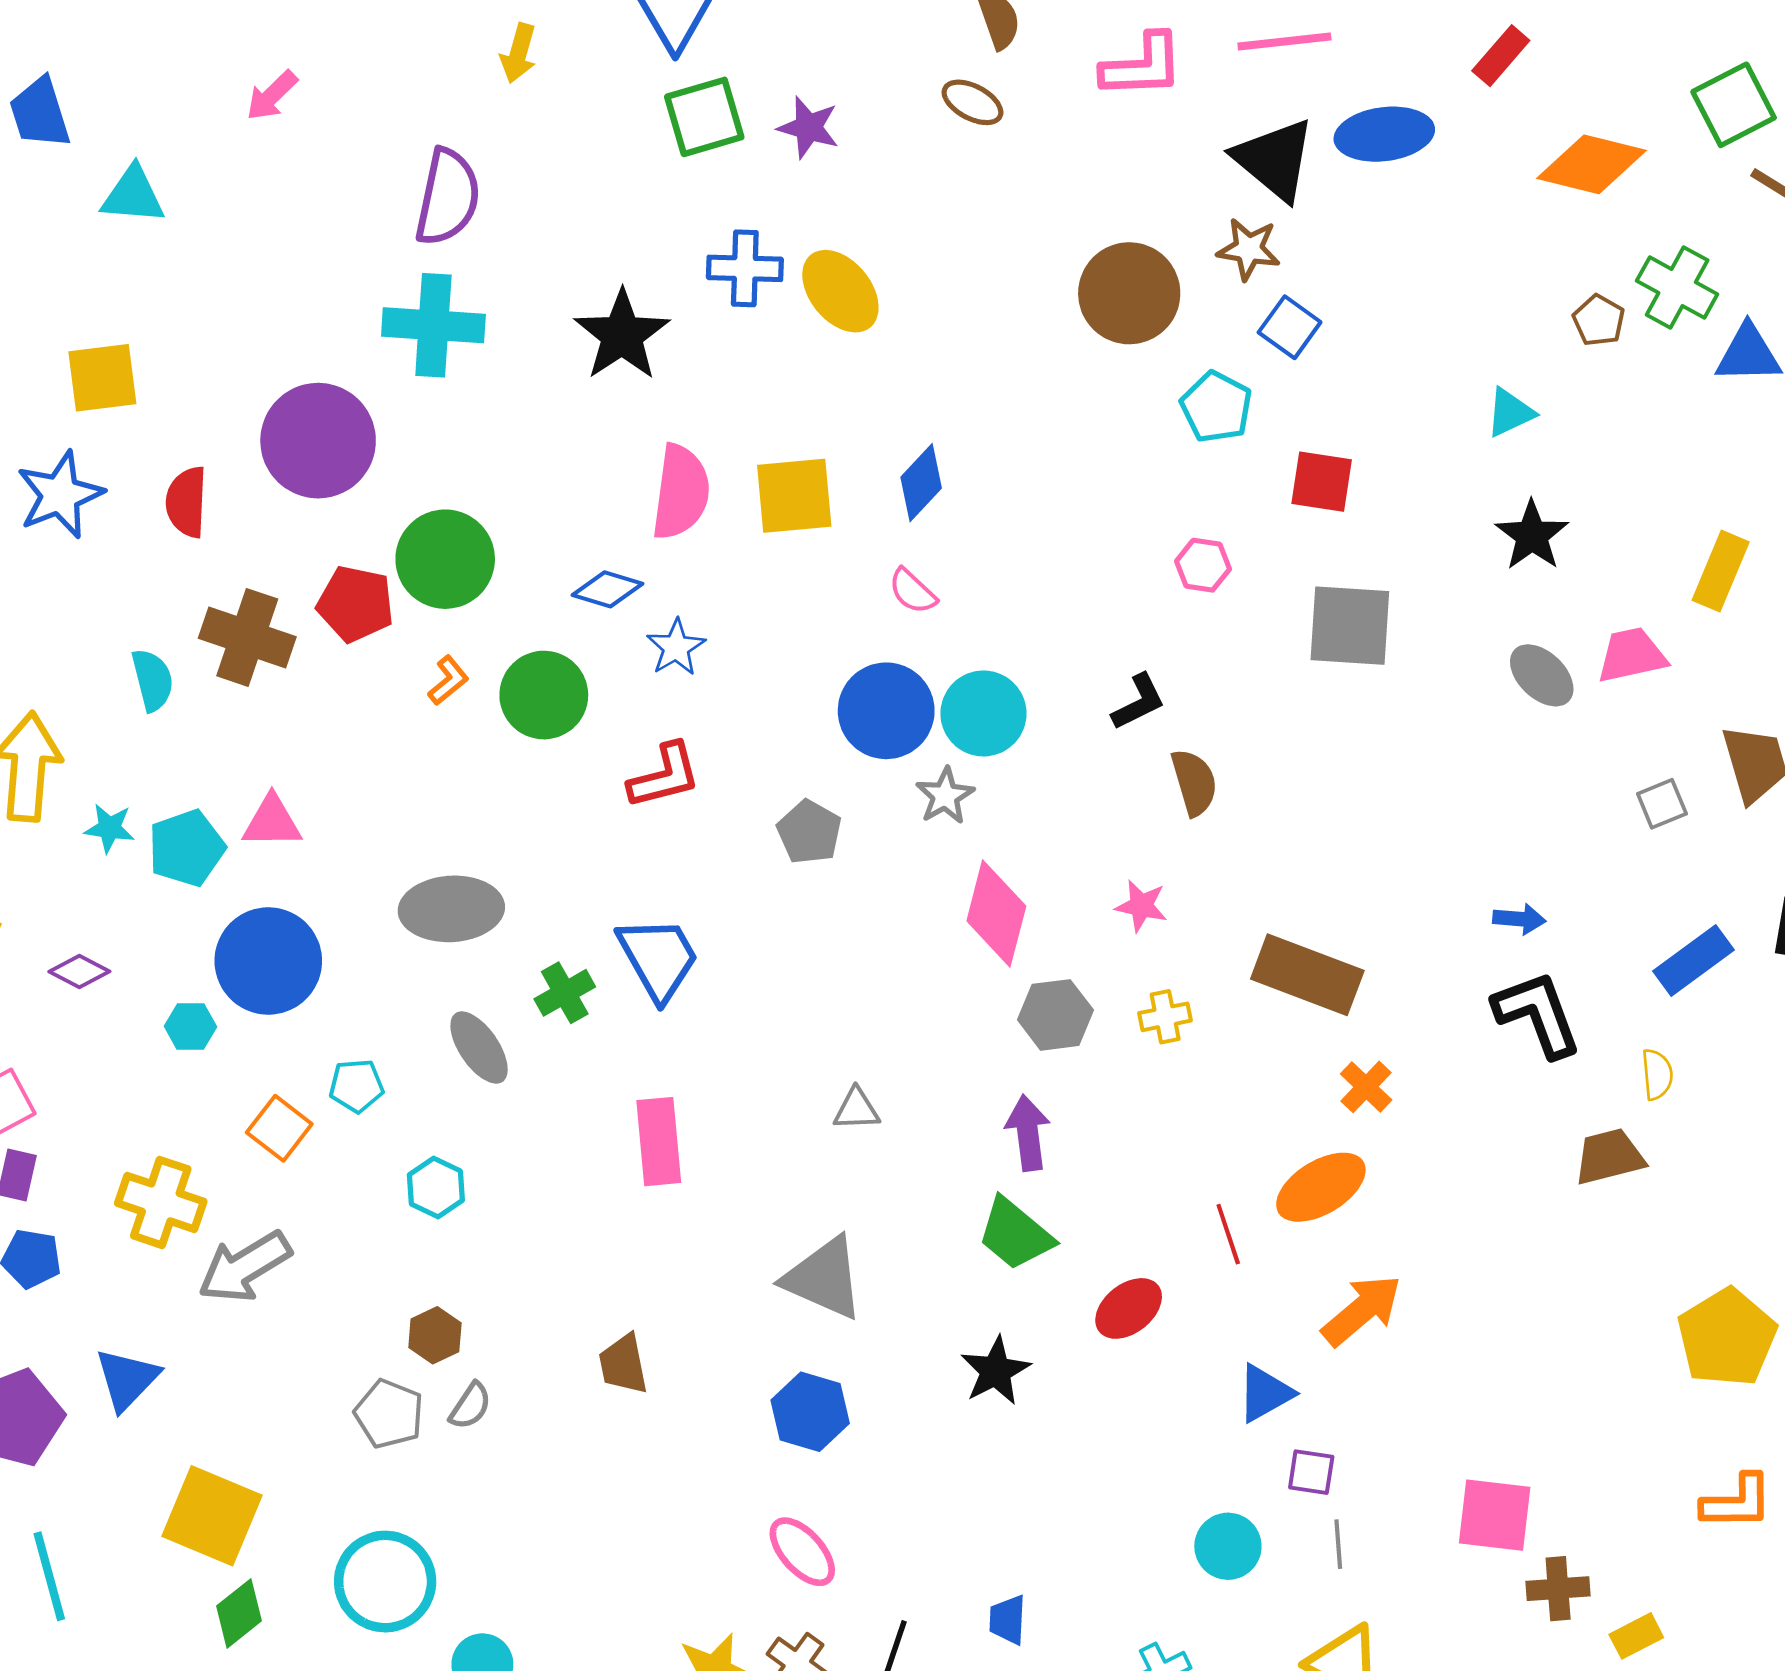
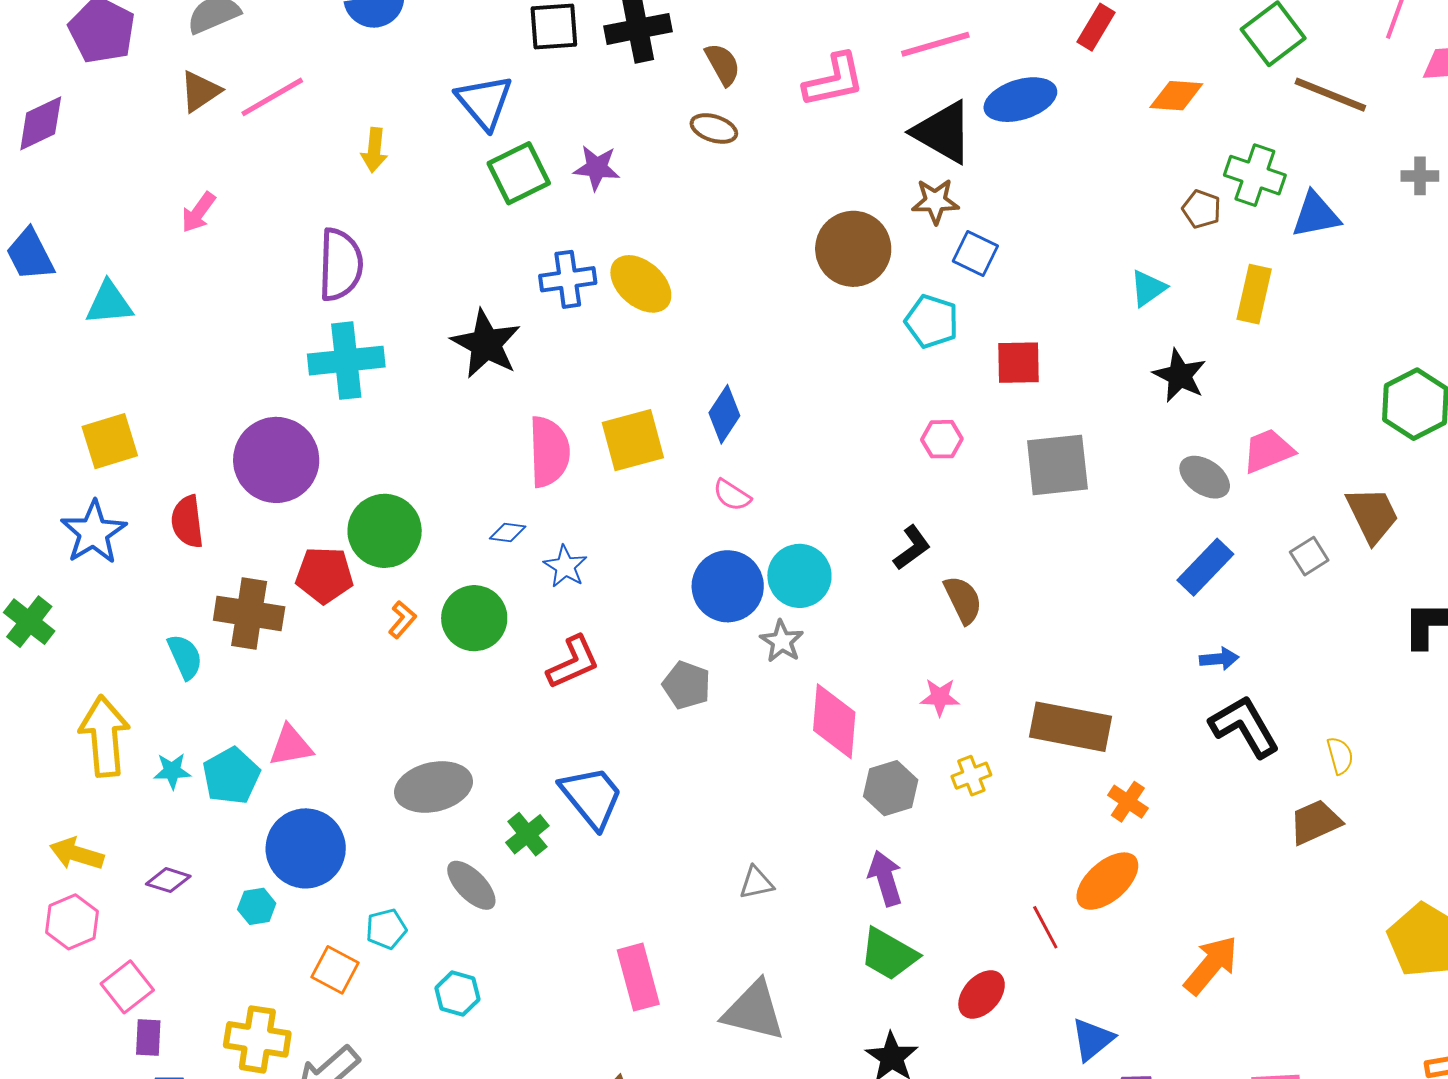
orange diamond: (1591, 164) -> (1176, 96), size x0.7
yellow rectangle: (1721, 571) -> (1254, 294), moved
blue diamond: (607, 589) -> (508, 533), size x0.7
blue rectangle: (1694, 961) -> (1205, 567), moved
pink rectangle: (659, 1142) -> (638, 977), moved
orange arrow: (1362, 1310) -> (1211, 965), moved

